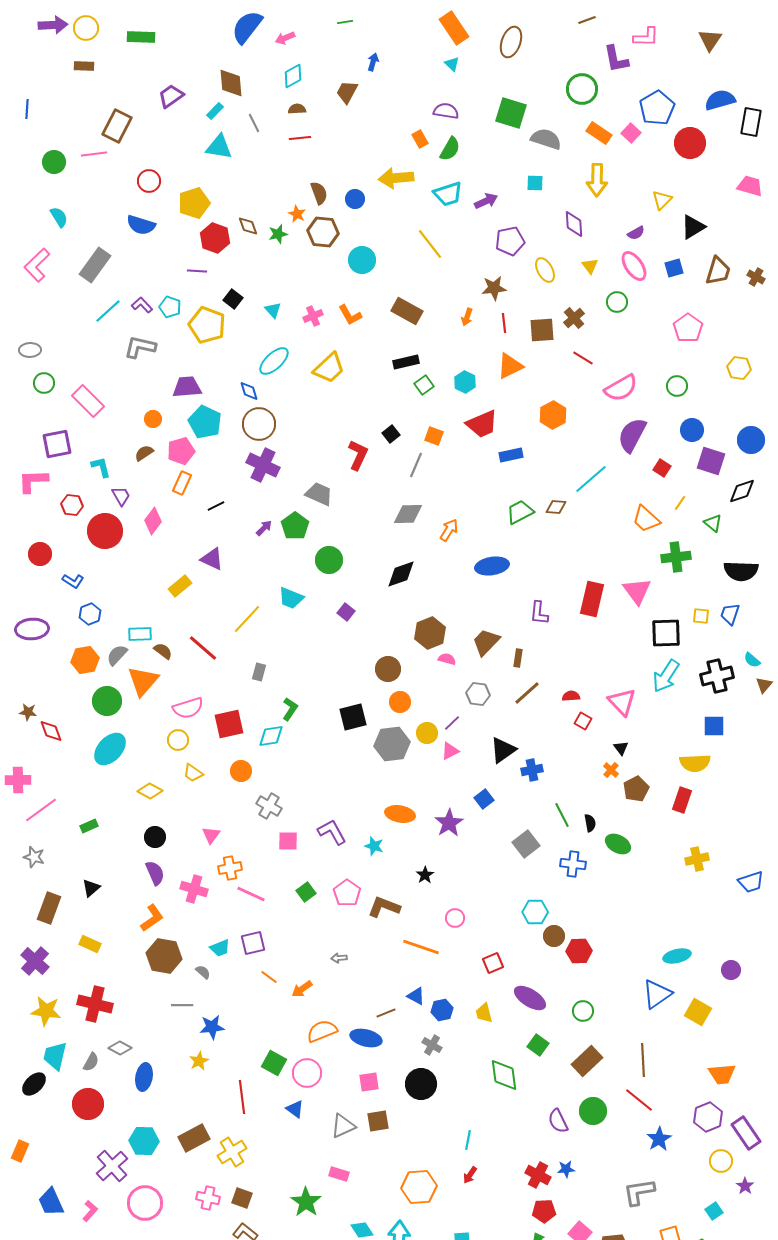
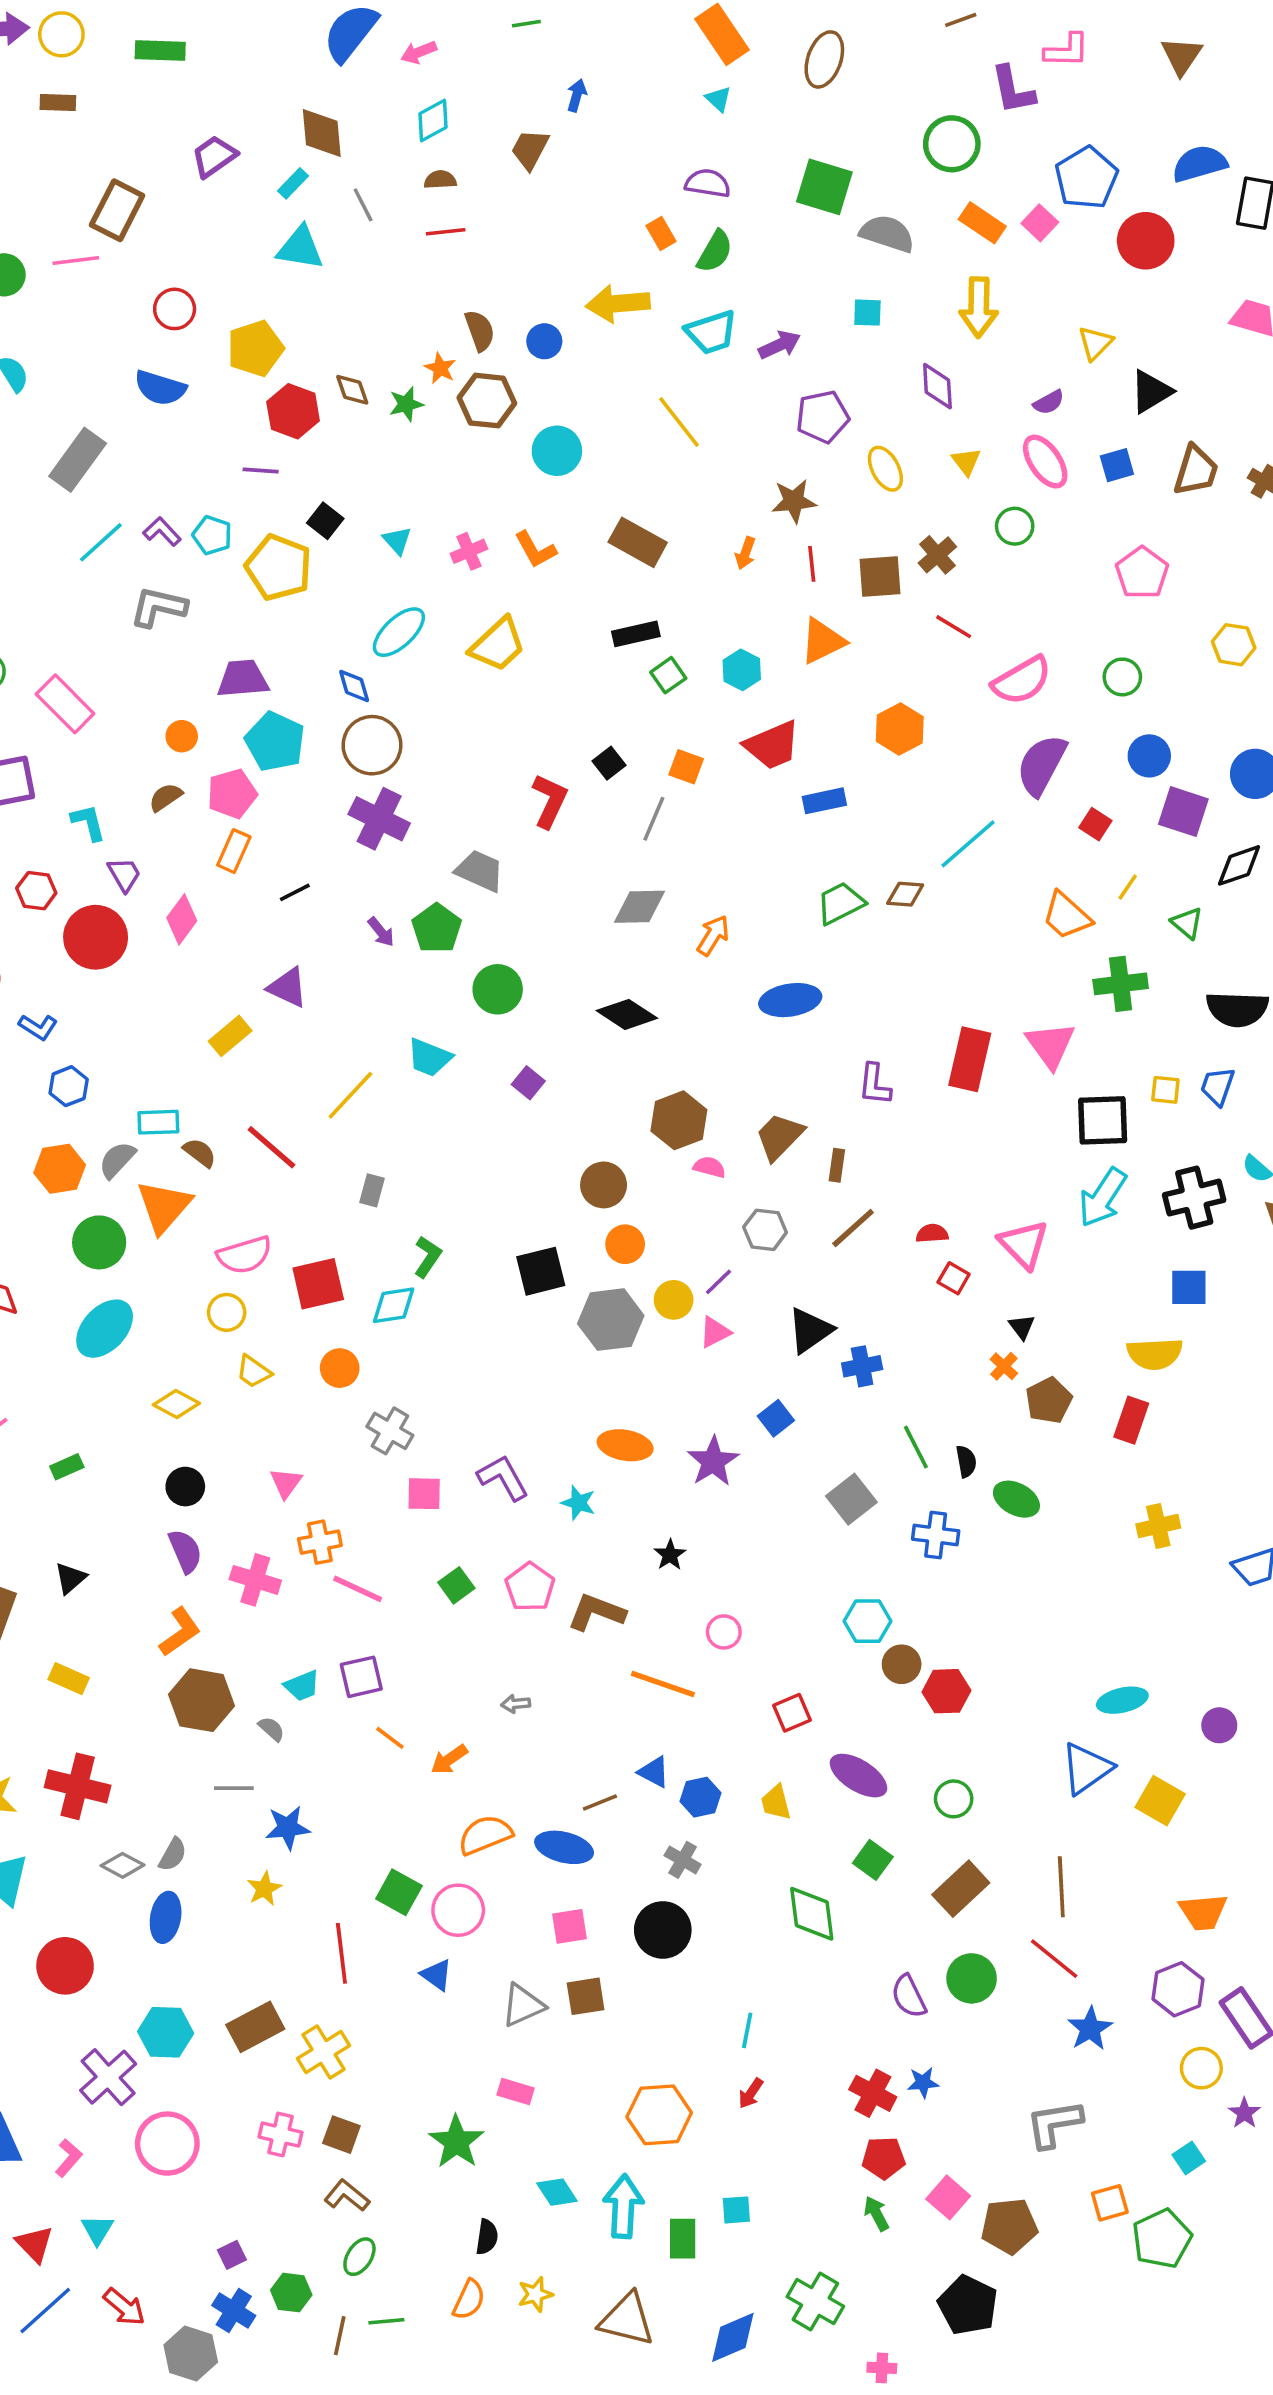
purple arrow: (264, 528) -> (381, 932), turned 96
black diamond: (401, 574) -> (627, 1014), turned 52
gray semicircle: (91, 1062) -> (173, 1855), moved

